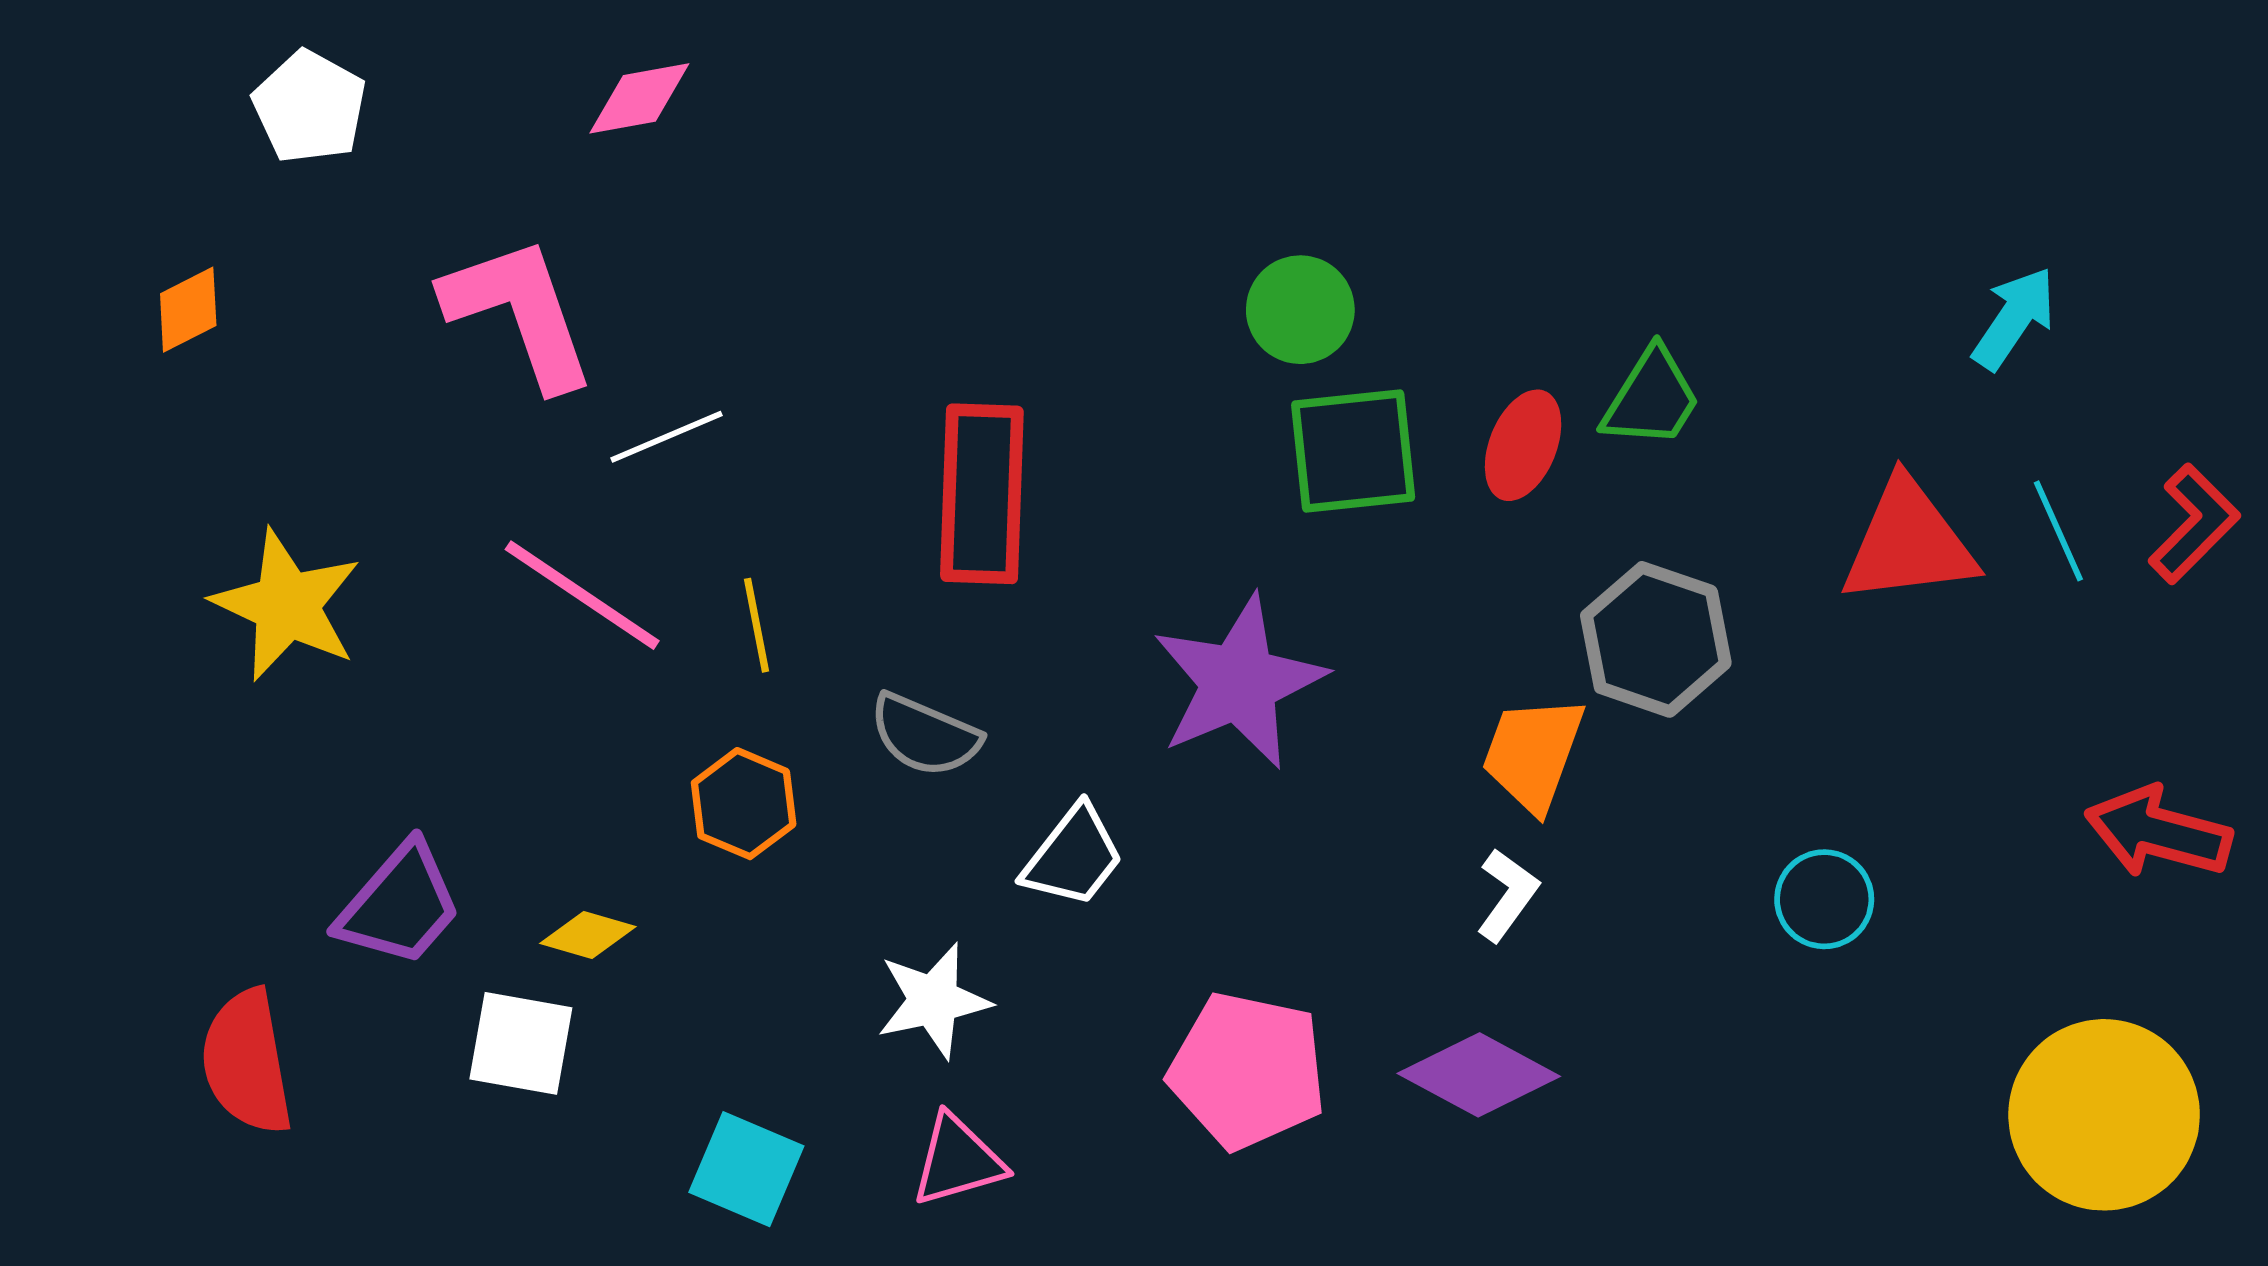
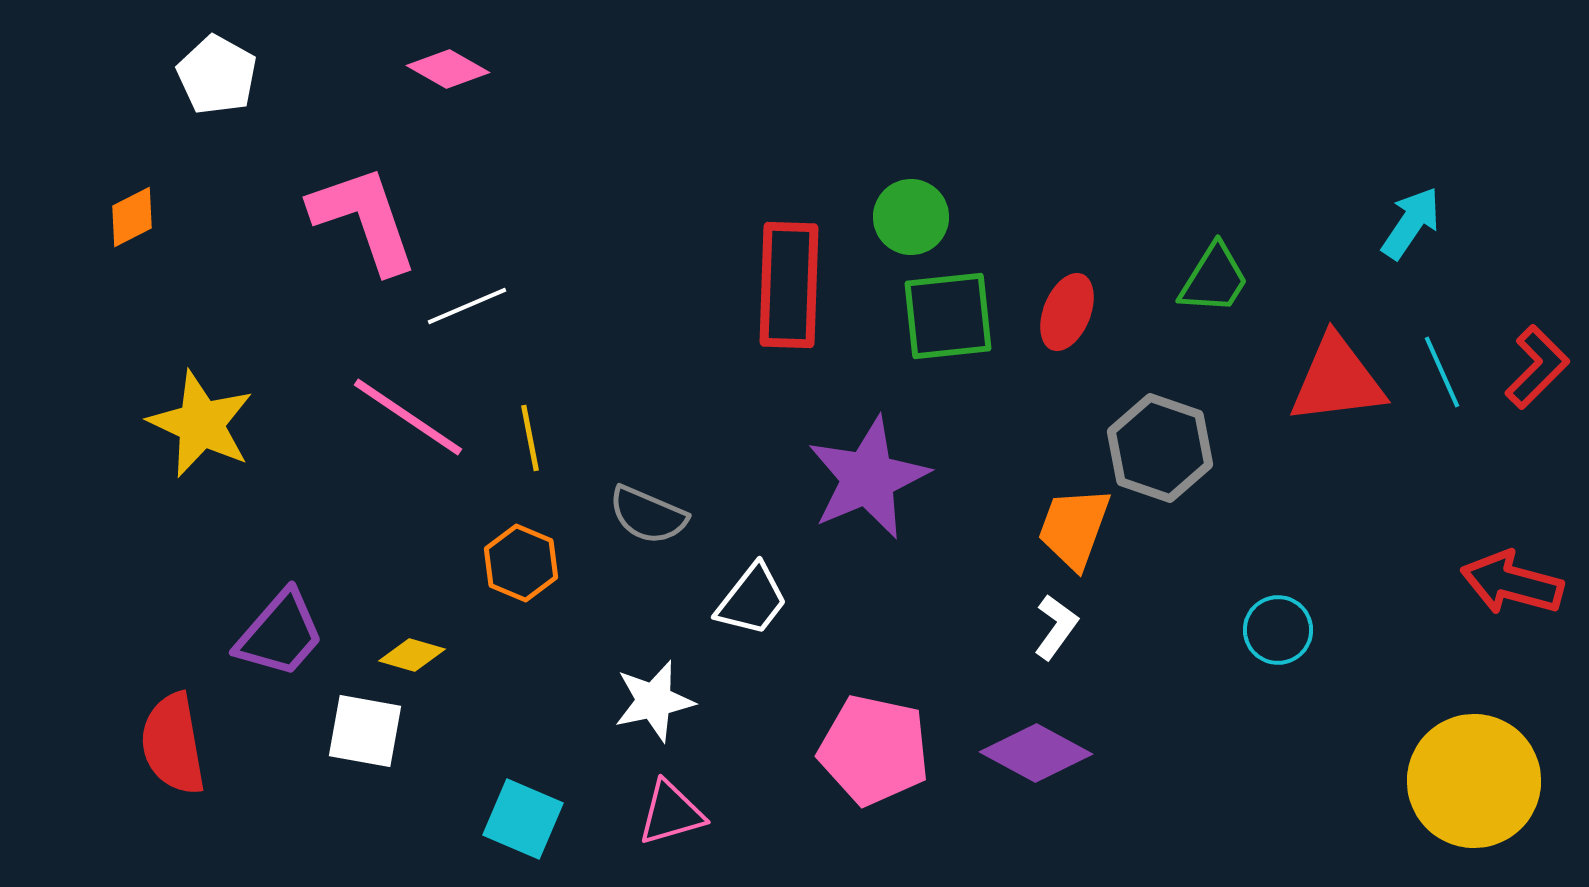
pink diamond: (639, 98) -> (448, 69), turned 40
green trapezoid: (1652, 398) -> (1214, 279), moved
red rectangle: (982, 494) -> (789, 285), moved

